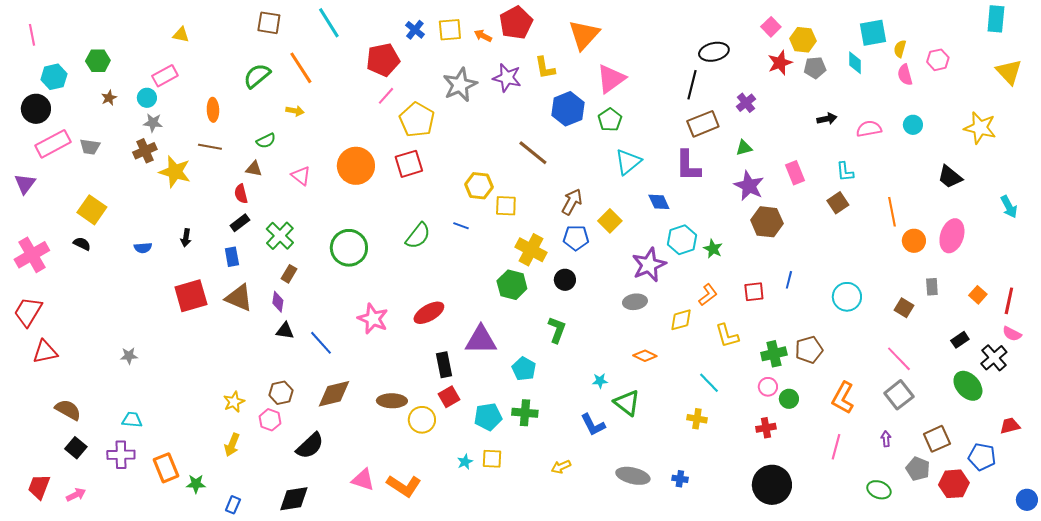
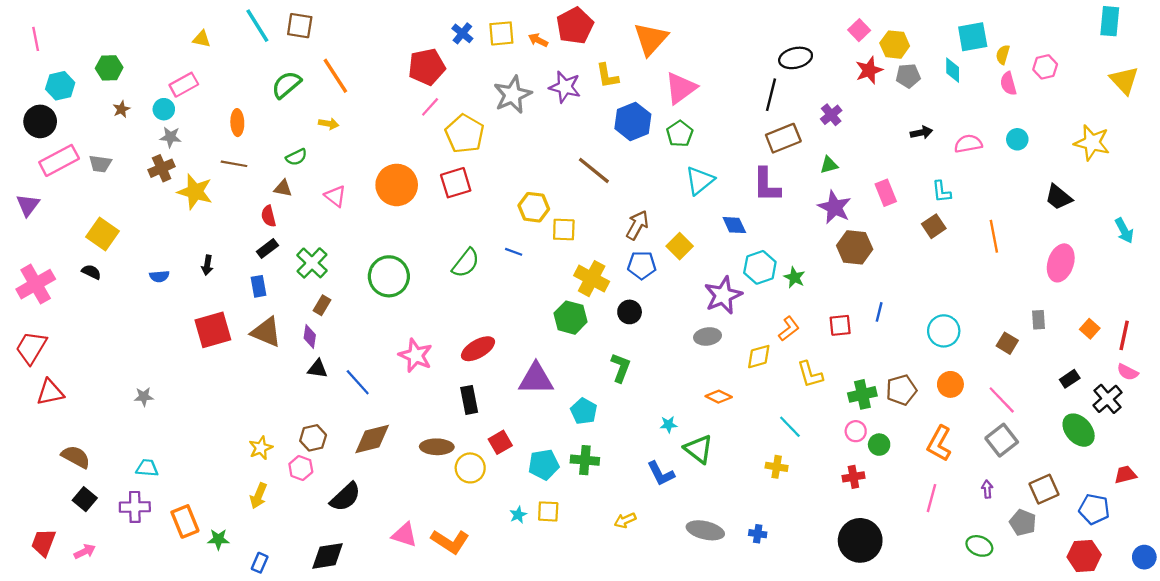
cyan line: (329, 23) -> (257, 26), moved
orange circle: (914, 241) -> (950, 384), moved
black rectangle: (444, 365) -> (469, 400), moved
red hexagon: (954, 484) -> (1084, 556), moved

